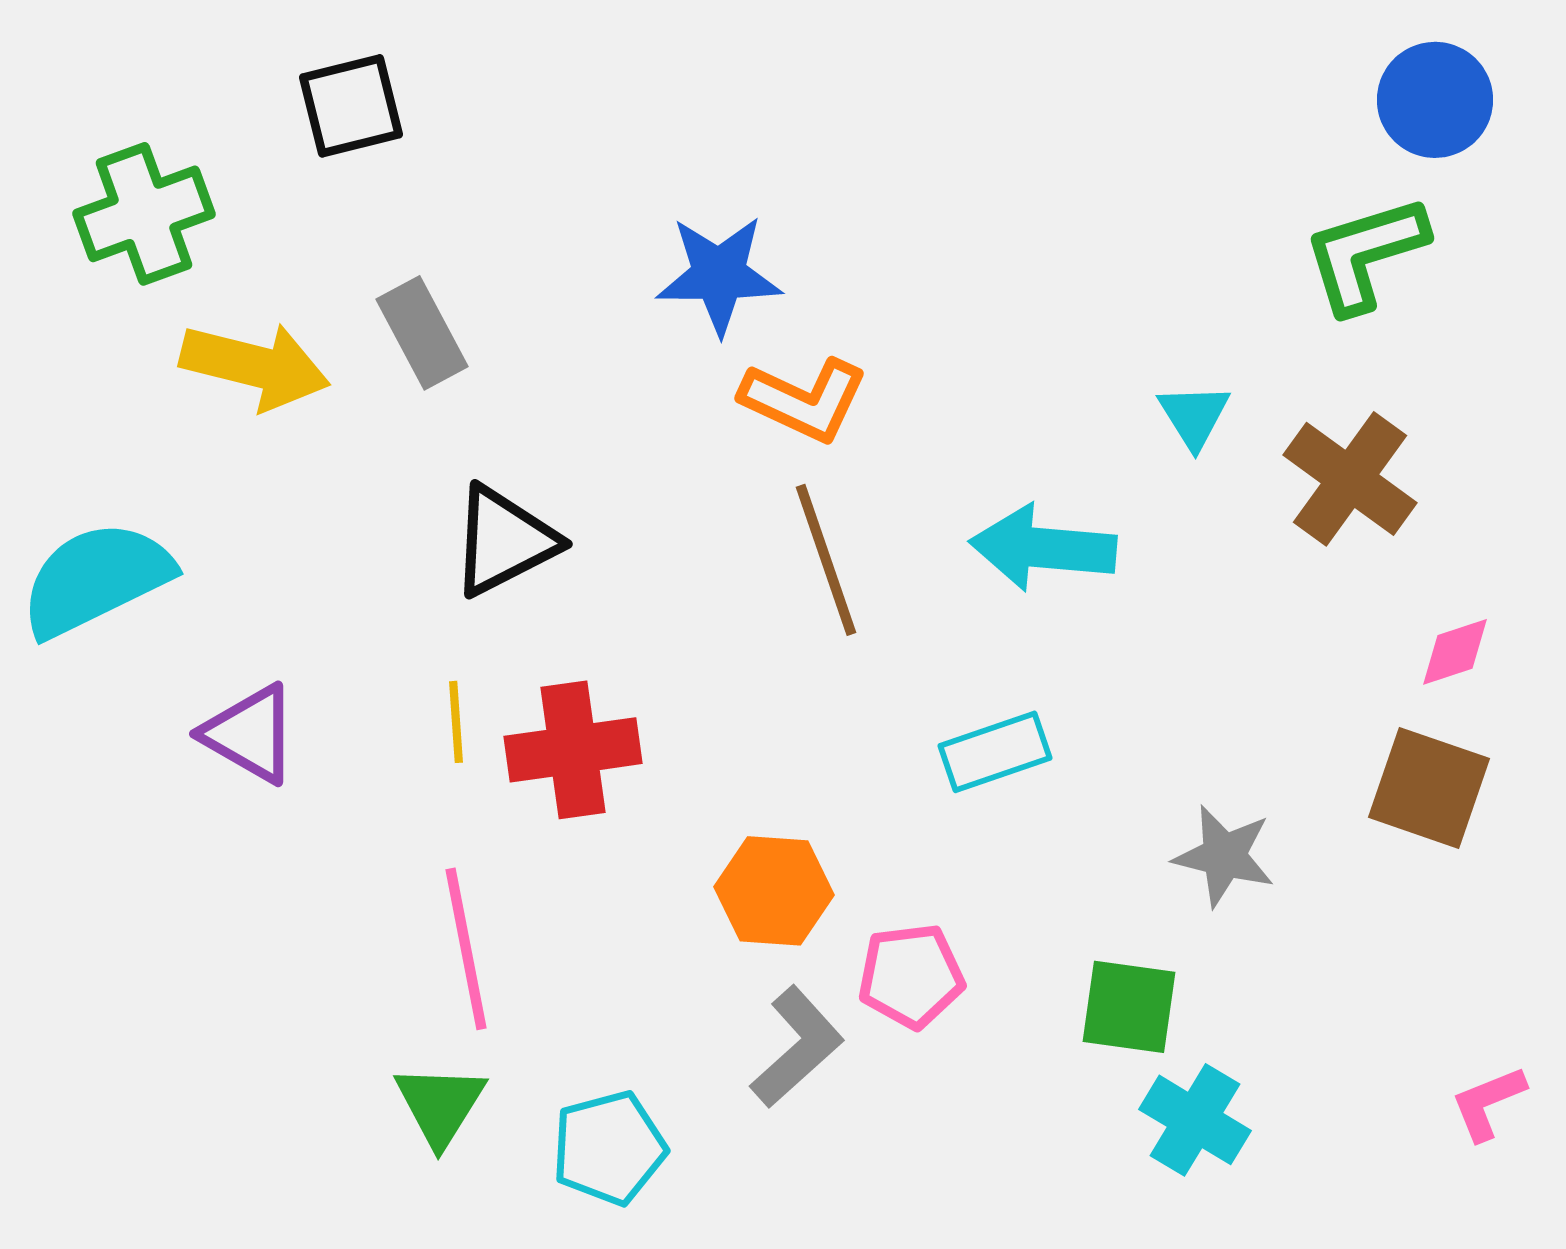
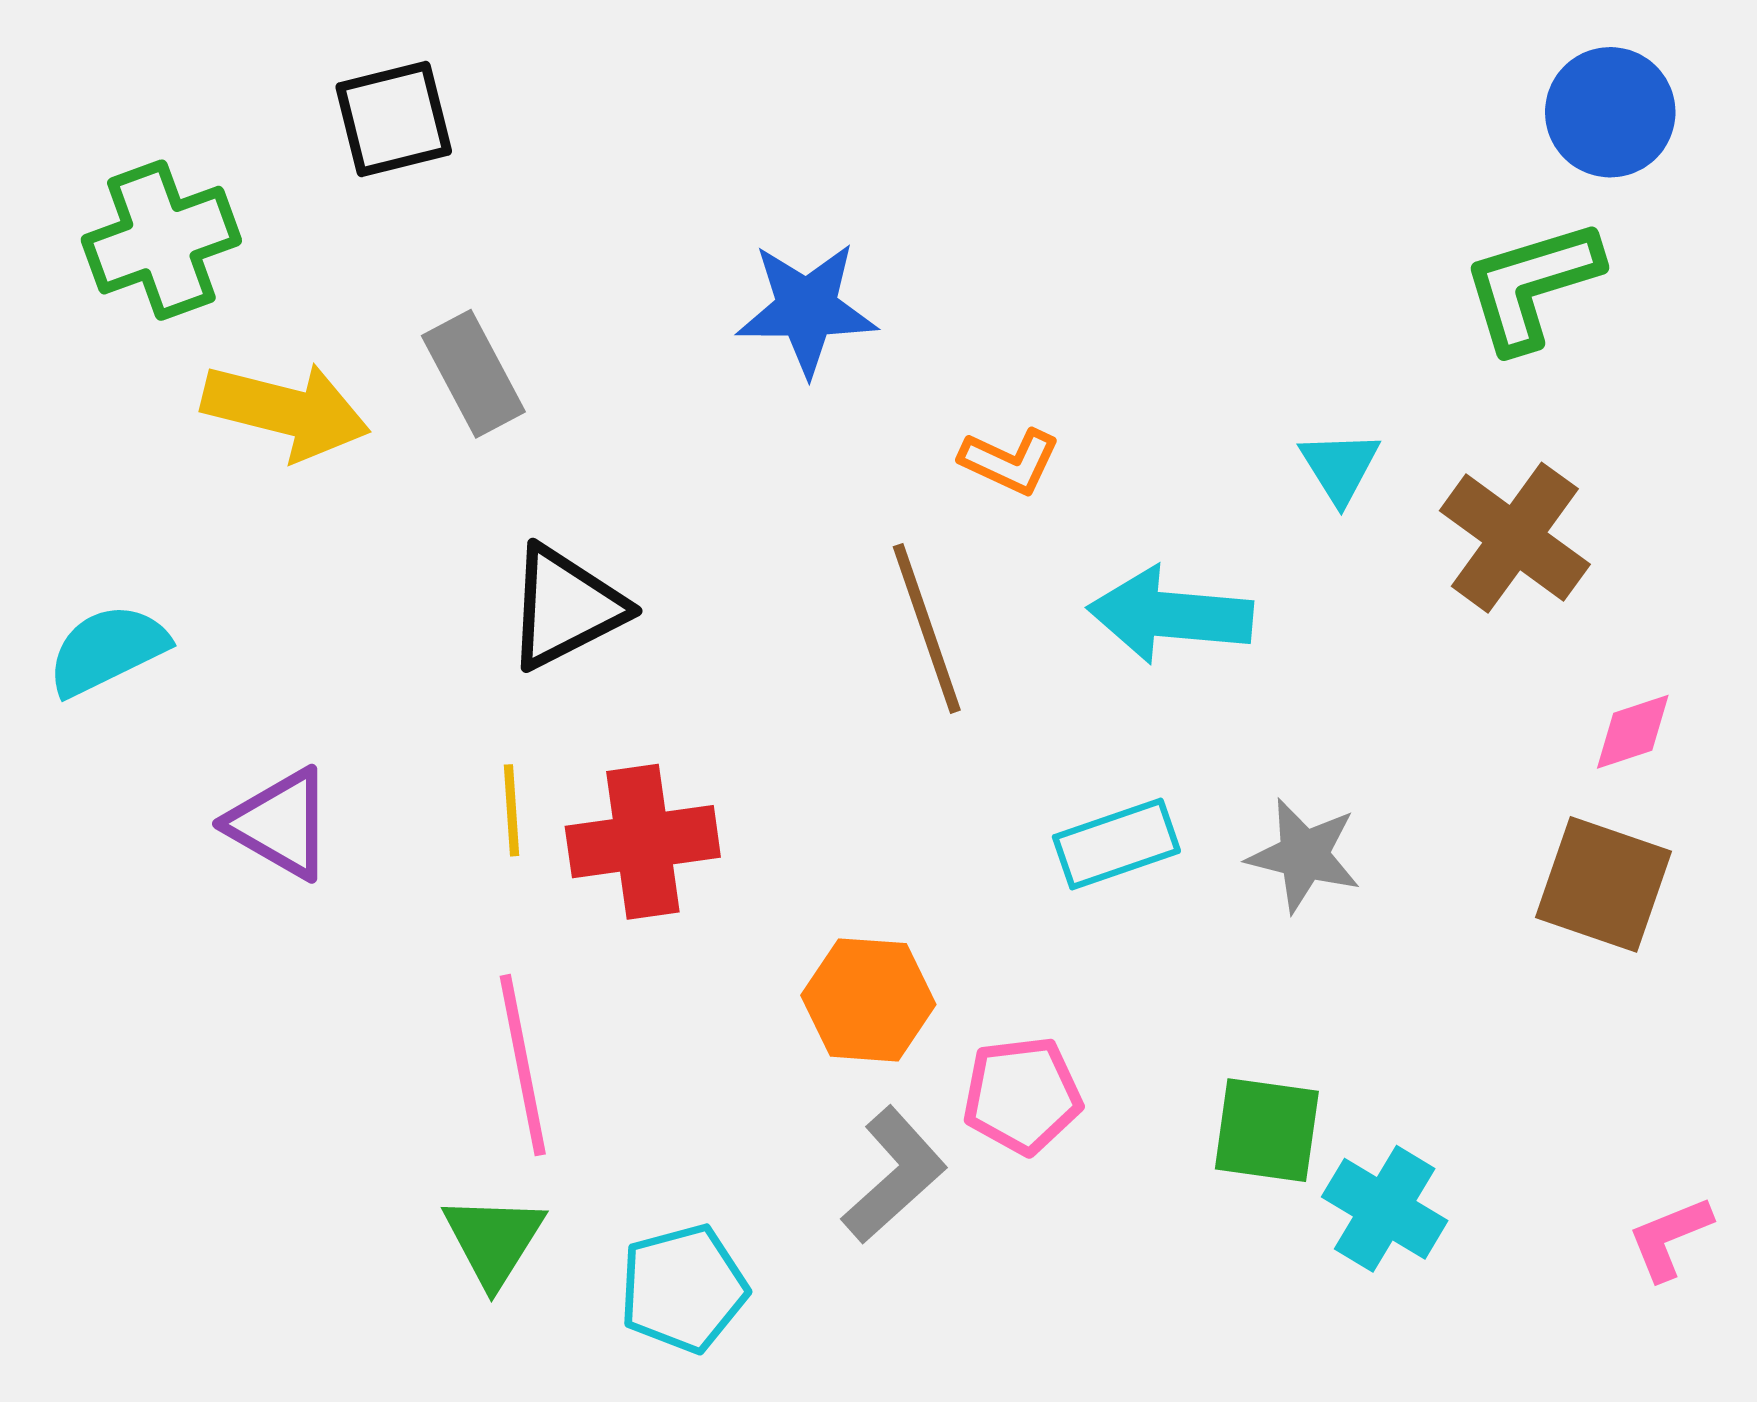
orange L-shape: (804, 400) -> (1010, 461), moved, size x0.7
cyan semicircle: (96, 579) -> (107, 650), size x0.7
gray star: (1224, 856) -> (1304, 855), moved
cyan cross: (1195, 1120) -> (1385, 1209), moved

